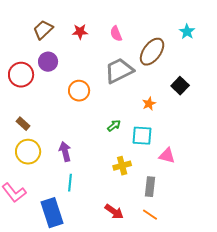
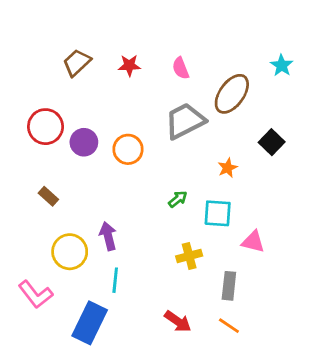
purple circle: (48, 62) -> (84, 142), moved
yellow circle: (28, 152) -> (70, 252), moved
blue rectangle: (52, 213) -> (90, 323), turned 44

